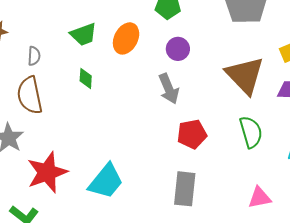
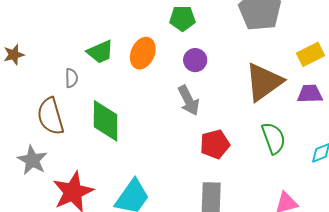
gray semicircle: (34, 56) -> (71, 78), moved
brown triangle: (245, 75) -> (264, 82), turned 42
green diamond: (86, 78) -> (106, 121), moved, size x2.0

